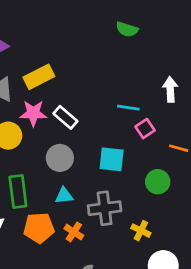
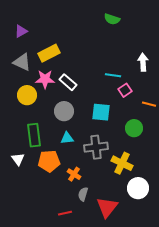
yellow cross: (141, 231) -> (122, 163), size x1.5
orange cross: (74, 232) -> (74, 174), moved

